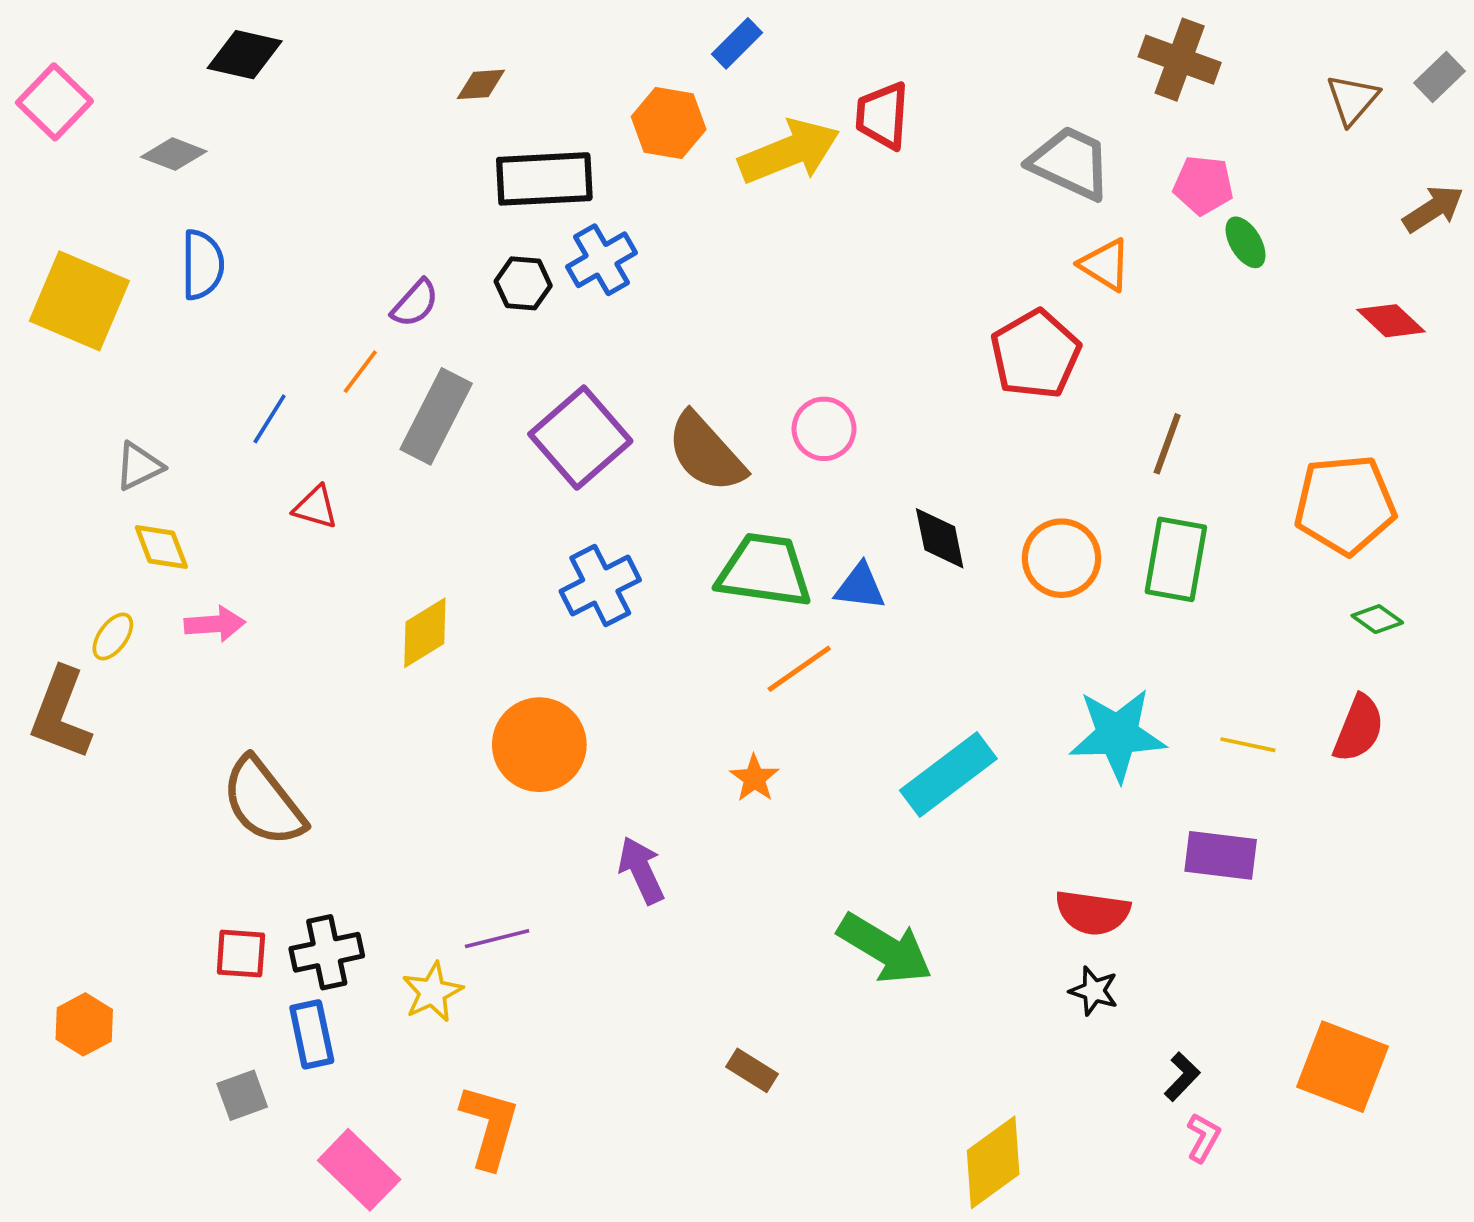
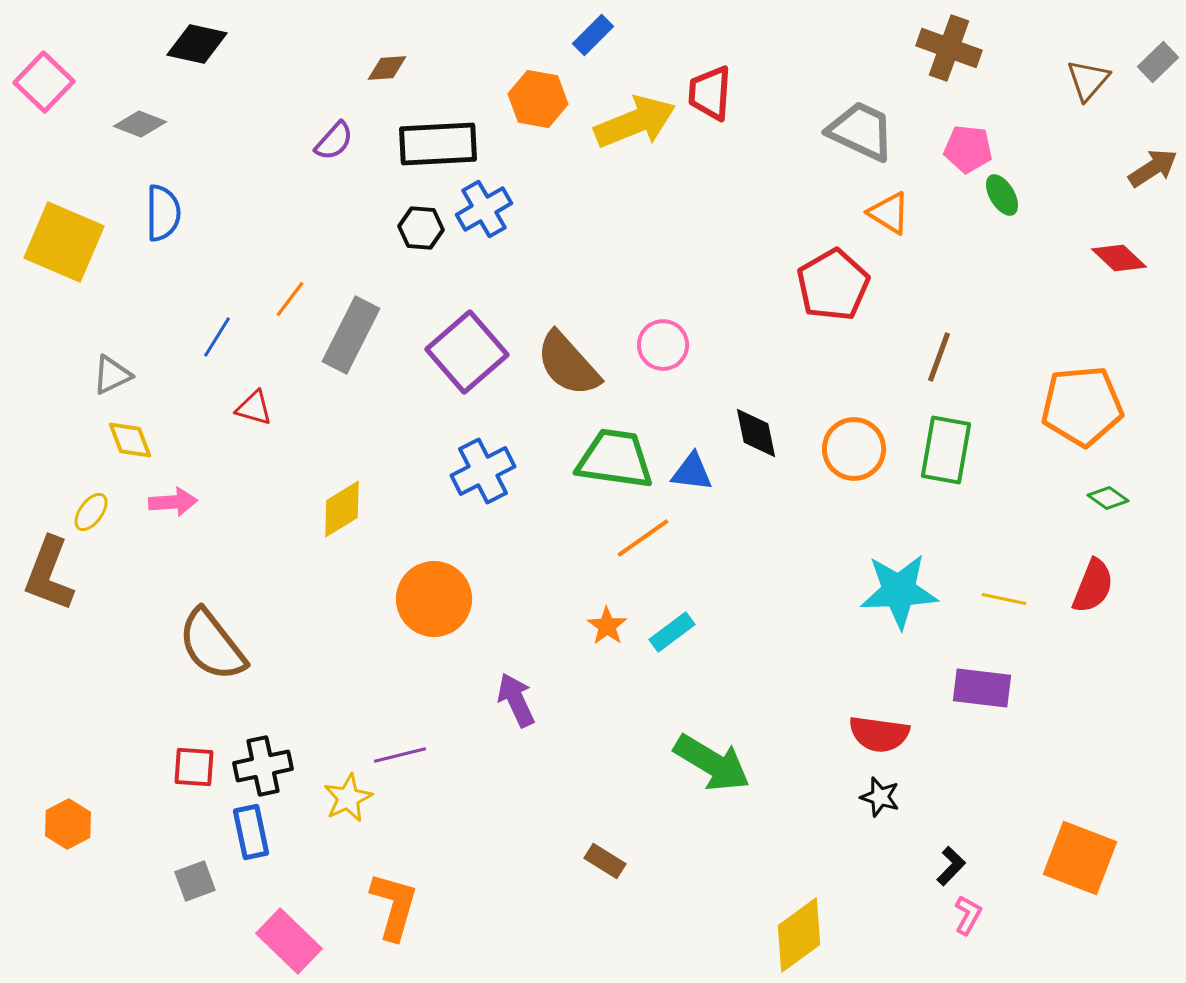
purple semicircle: (415, 303) -> (334, 141), moved
cyan rectangle: (948, 774) -> (672, 632), moved, size x0.6

